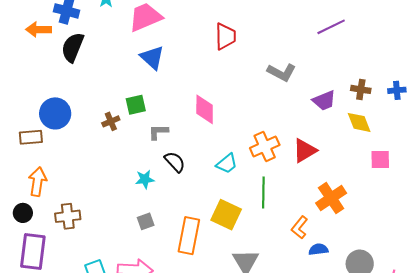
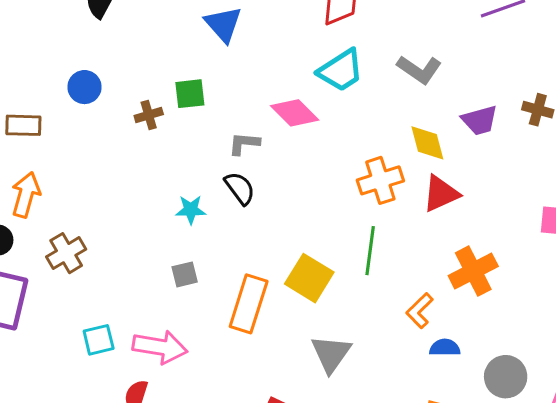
pink diamond: (205, 109) -> (295, 113), turned -52
blue circle: (55, 113) -> (84, 87), moved, size x0.7
yellow diamond: (359, 122) -> (427, 143), moved
gray L-shape: (158, 132) -> (244, 143), moved
cyan trapezoid: (227, 164) -> (341, 70), moved, size x1.4
brown cross: (68, 216) -> (66, 253), turned -30

